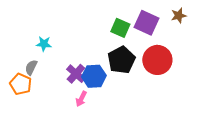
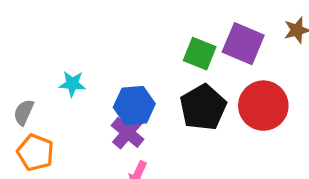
gray semicircle: (31, 67) -> (24, 112), moved
blue hexagon: (94, 76) -> (134, 106), moved

